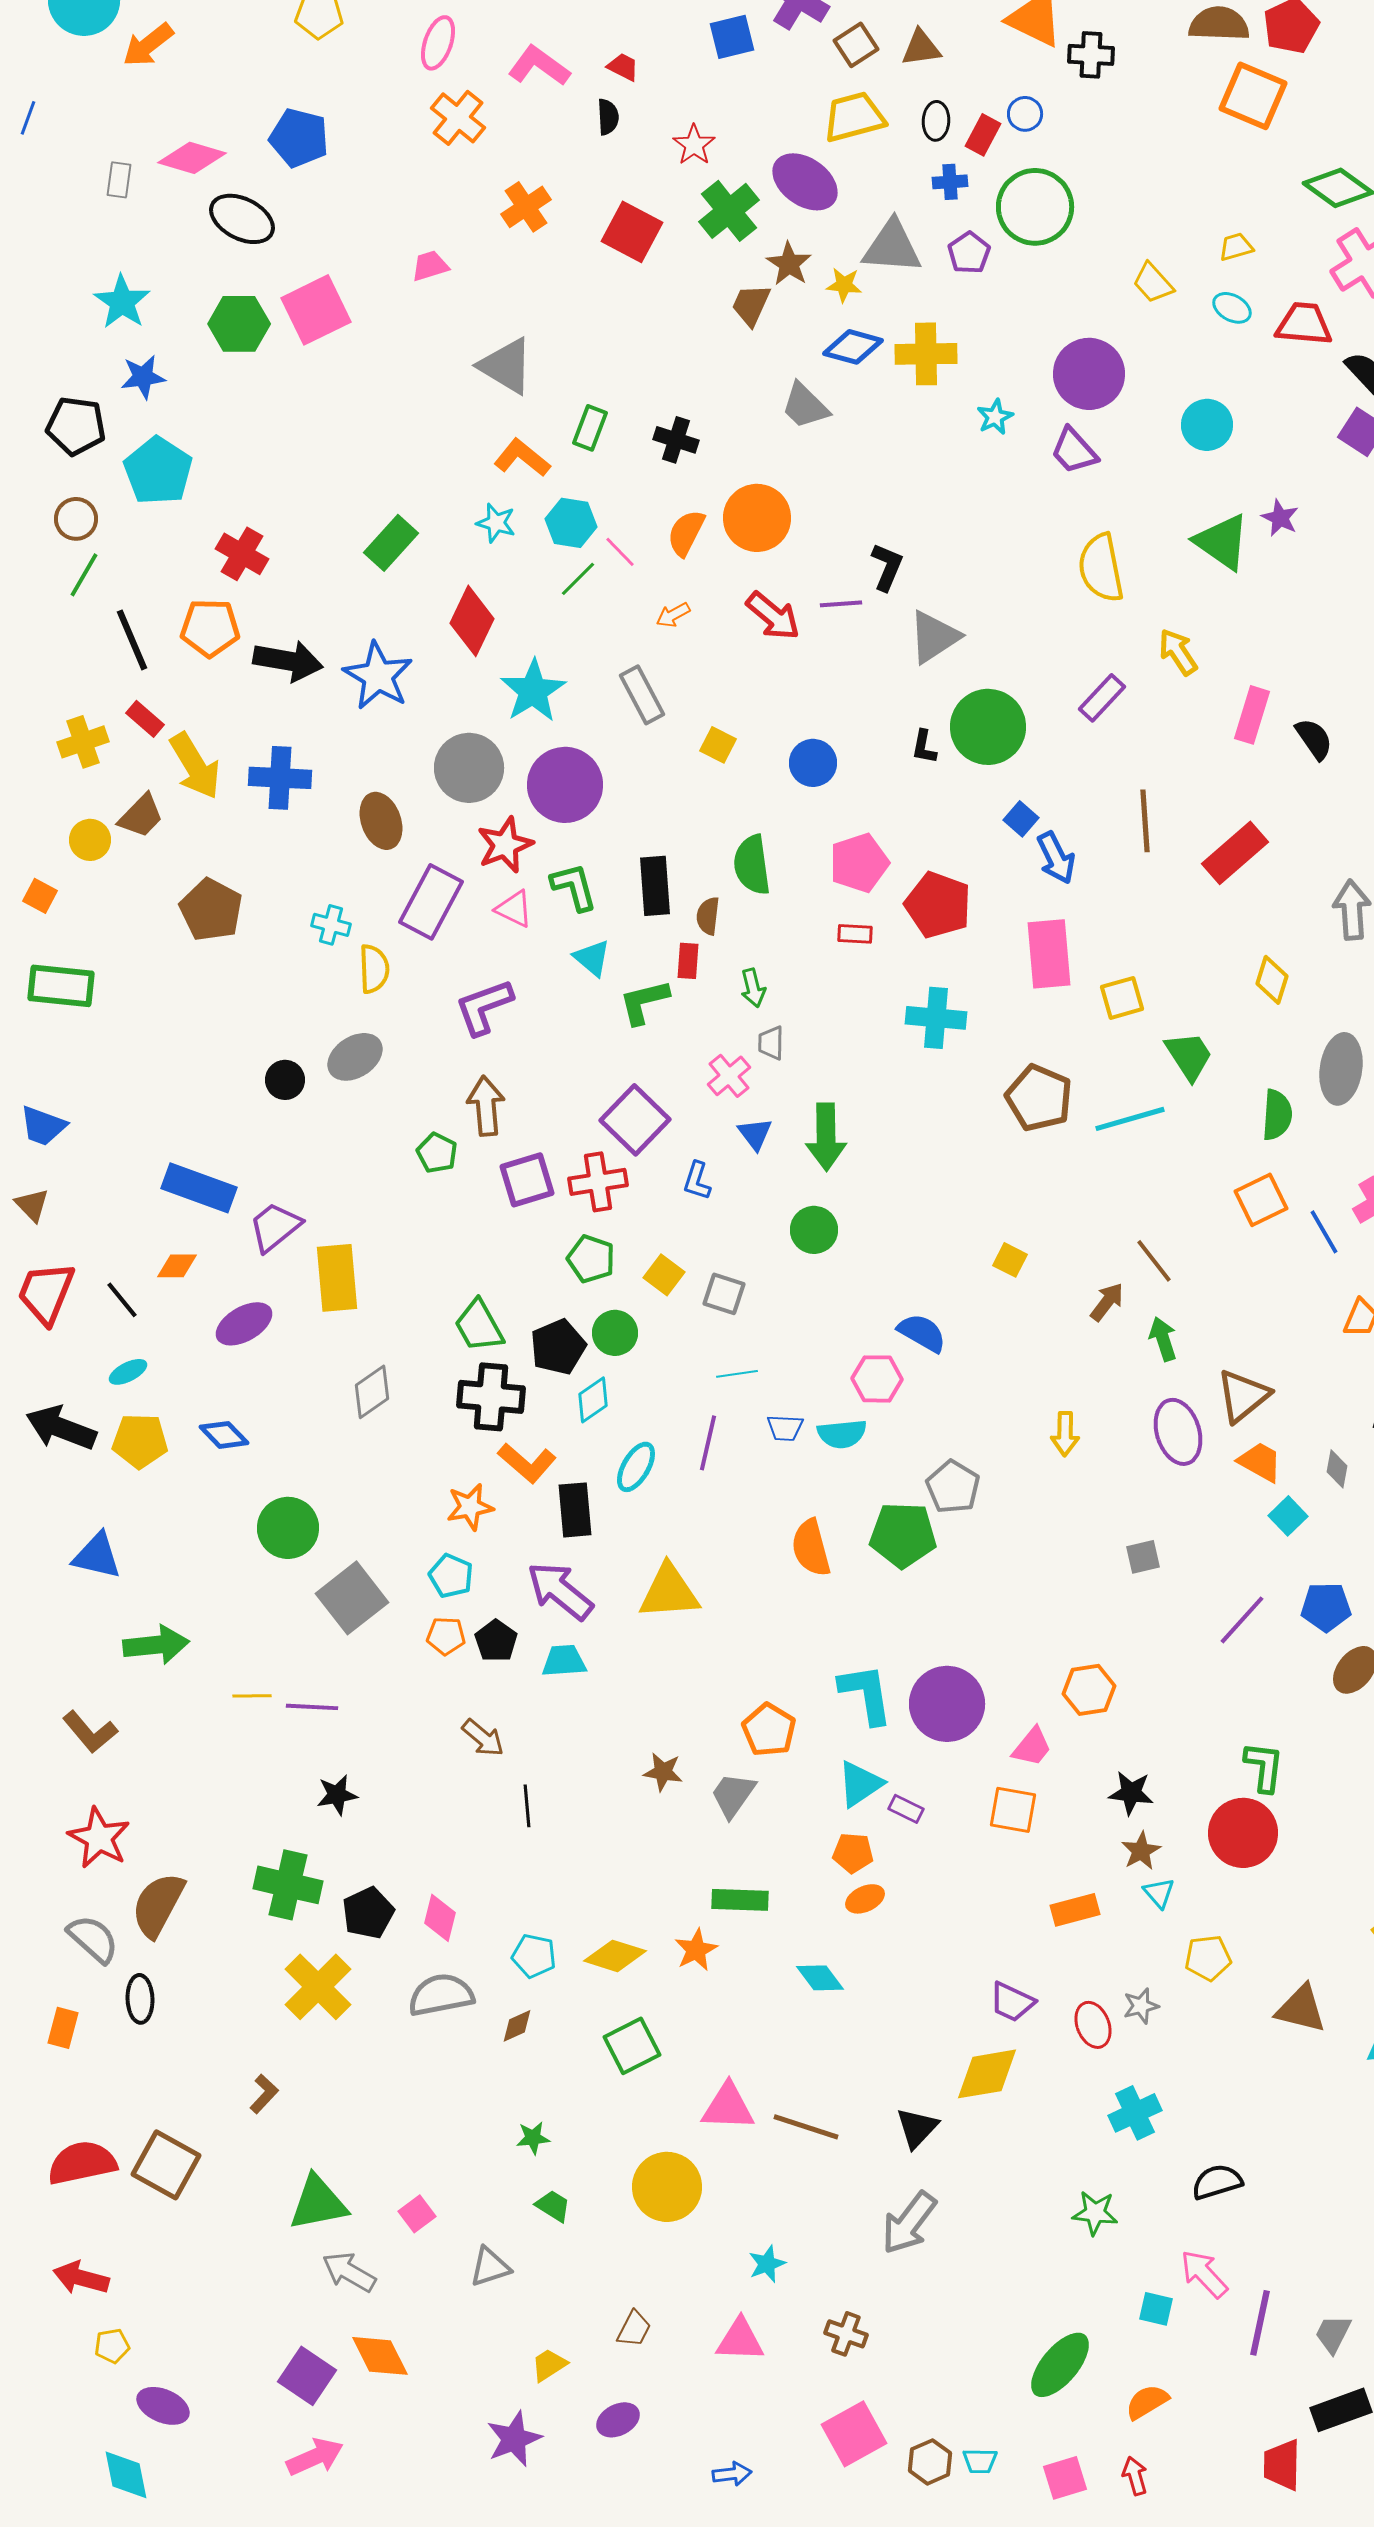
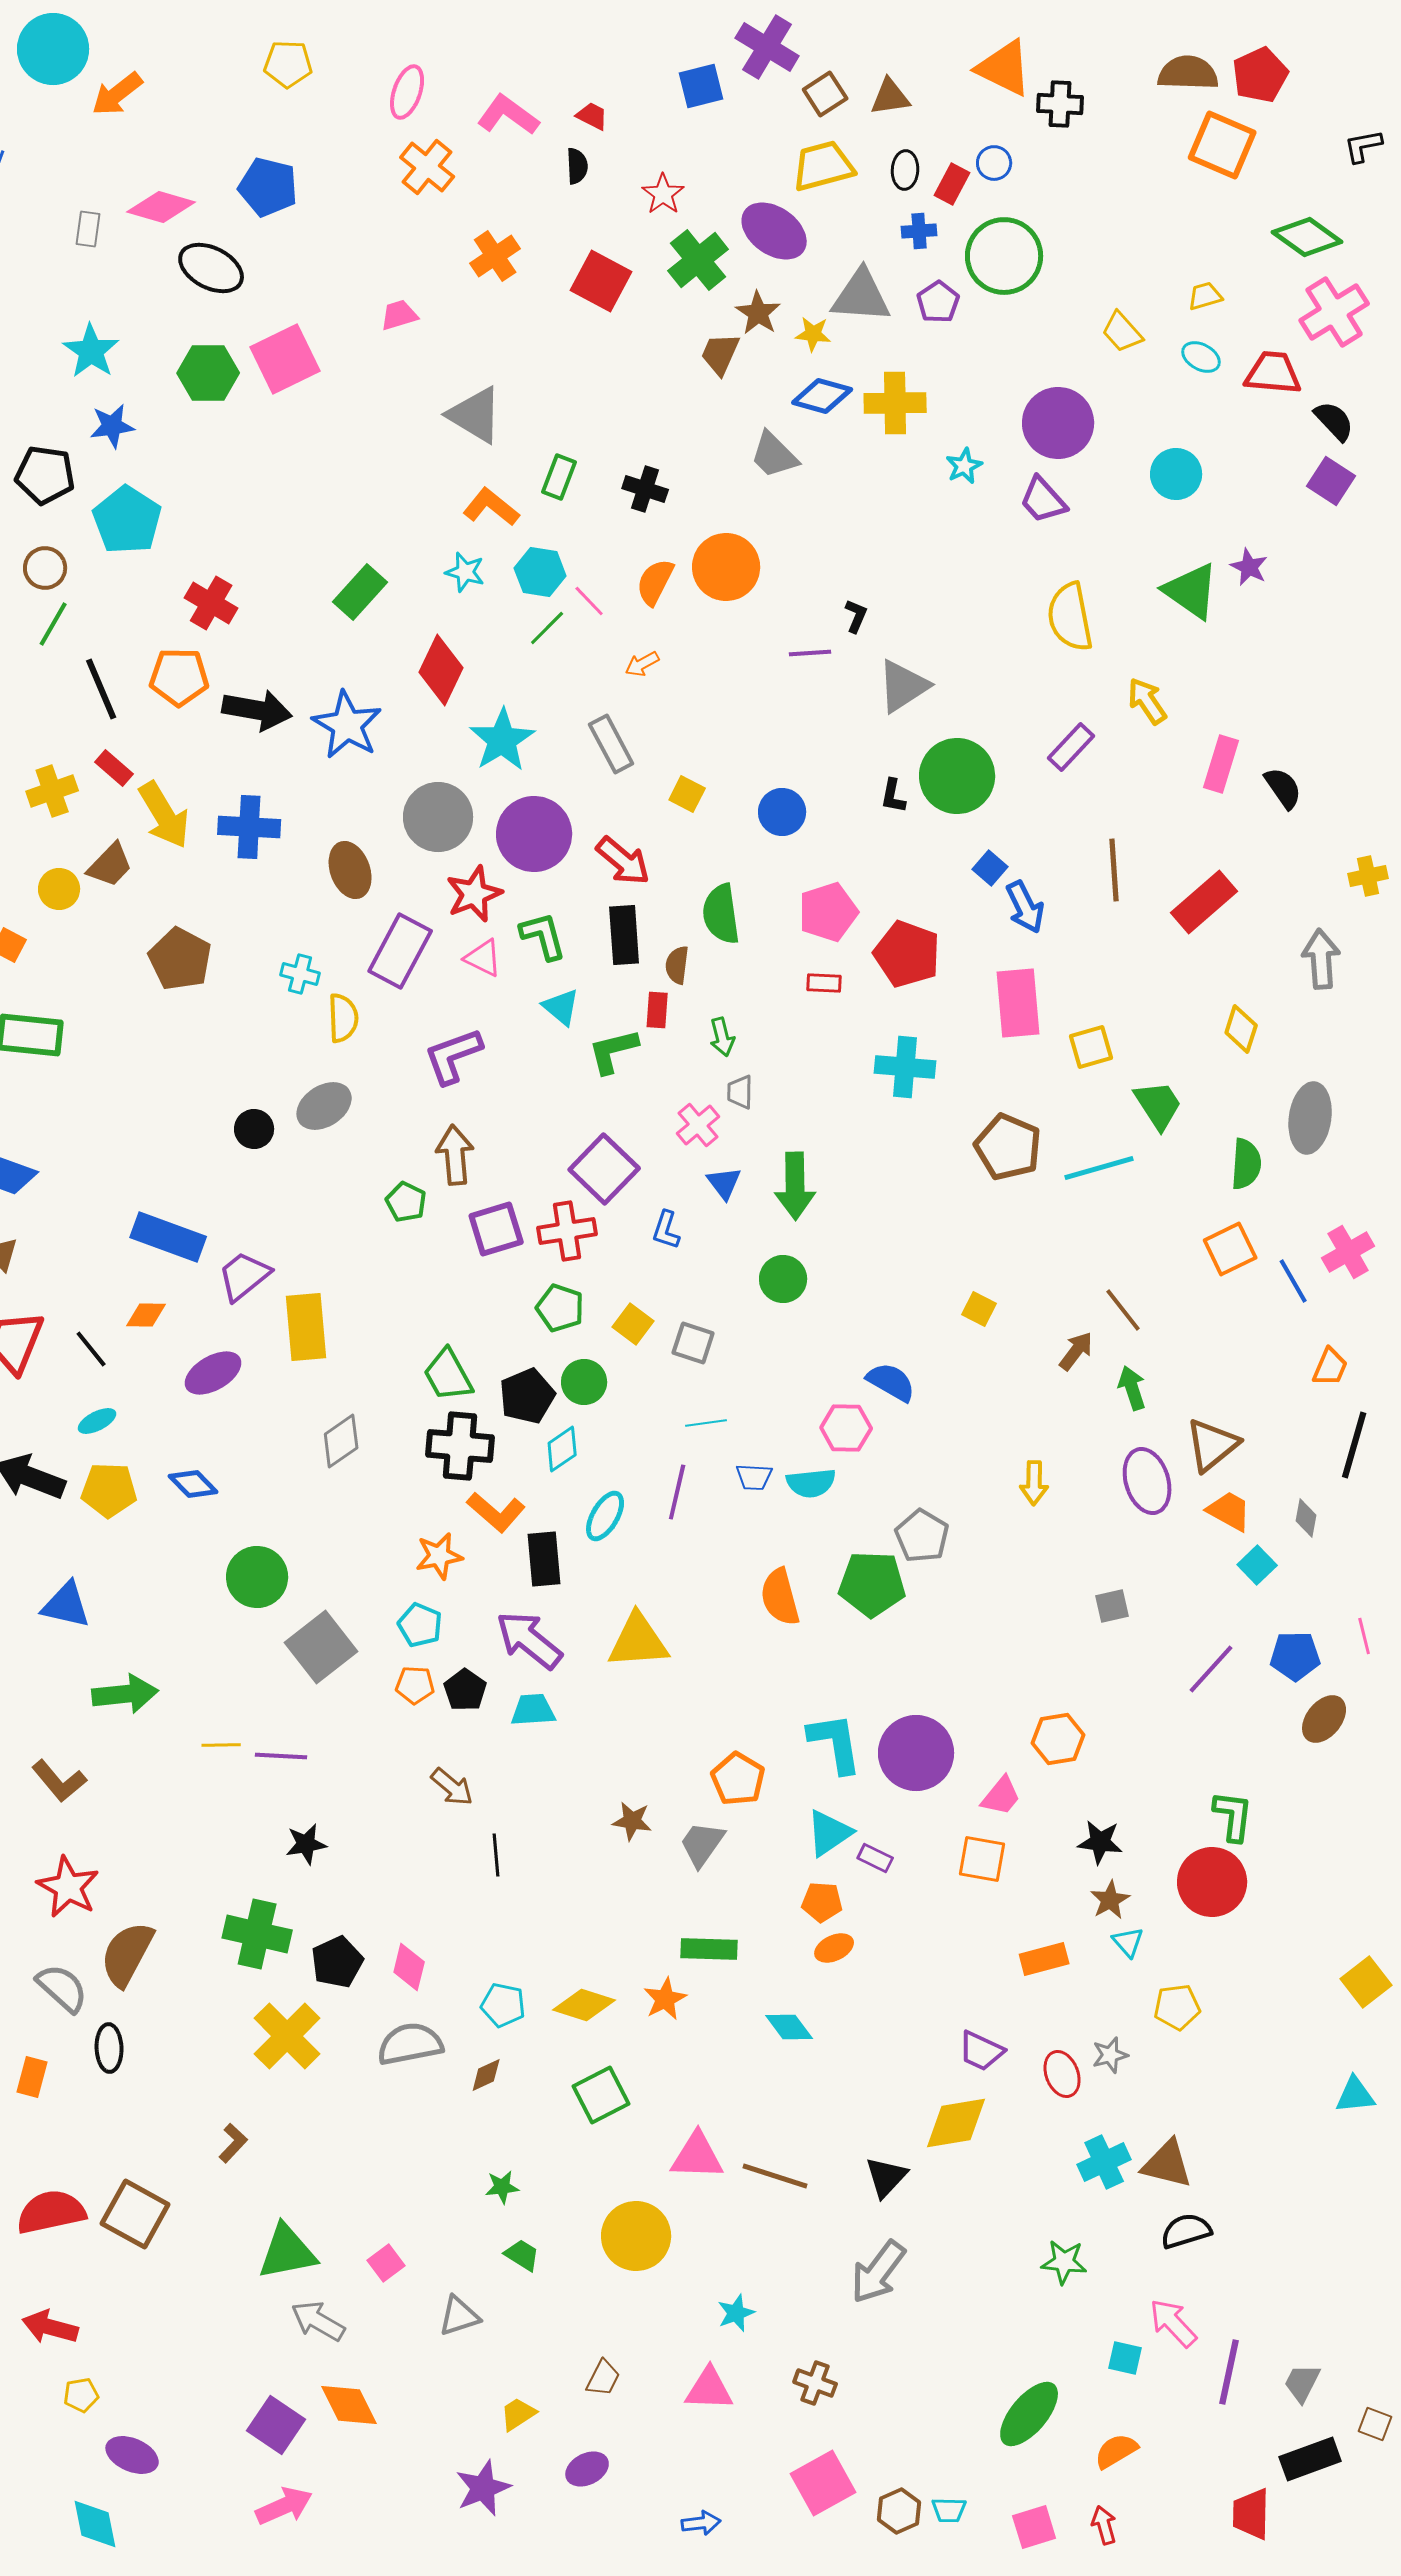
black L-shape: (887, 567) -> (856, 616), size x0.7
red arrow: (773, 616) -> (623, 861), moved
brown triangle: (1301, 2009) -> (1167, 2164), moved

